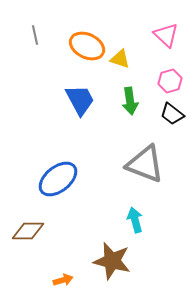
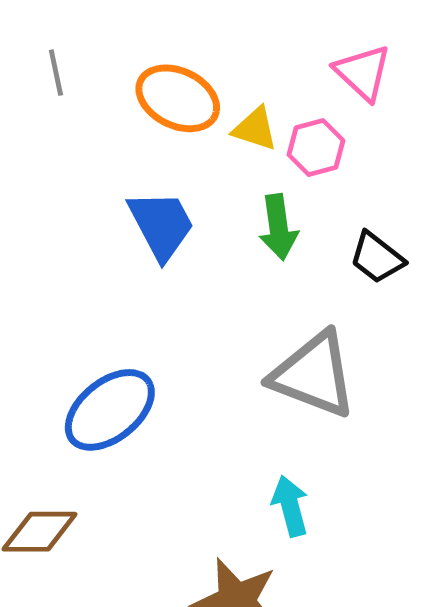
pink hexagon: (170, 81) -> (316, 148), moved

